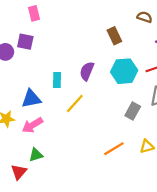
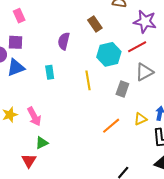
purple semicircle: (87, 71) -> (64, 41), moved
blue triangle: (31, 99) -> (16, 68), moved
yellow line: (75, 104) -> (88, 80), moved, turned -42
pink arrow: (32, 125) -> (34, 117), turned -78

